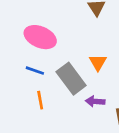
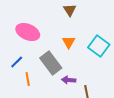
orange triangle: (98, 63) -> (69, 42), moved
blue line: (35, 71) -> (17, 62), moved, turned -64

